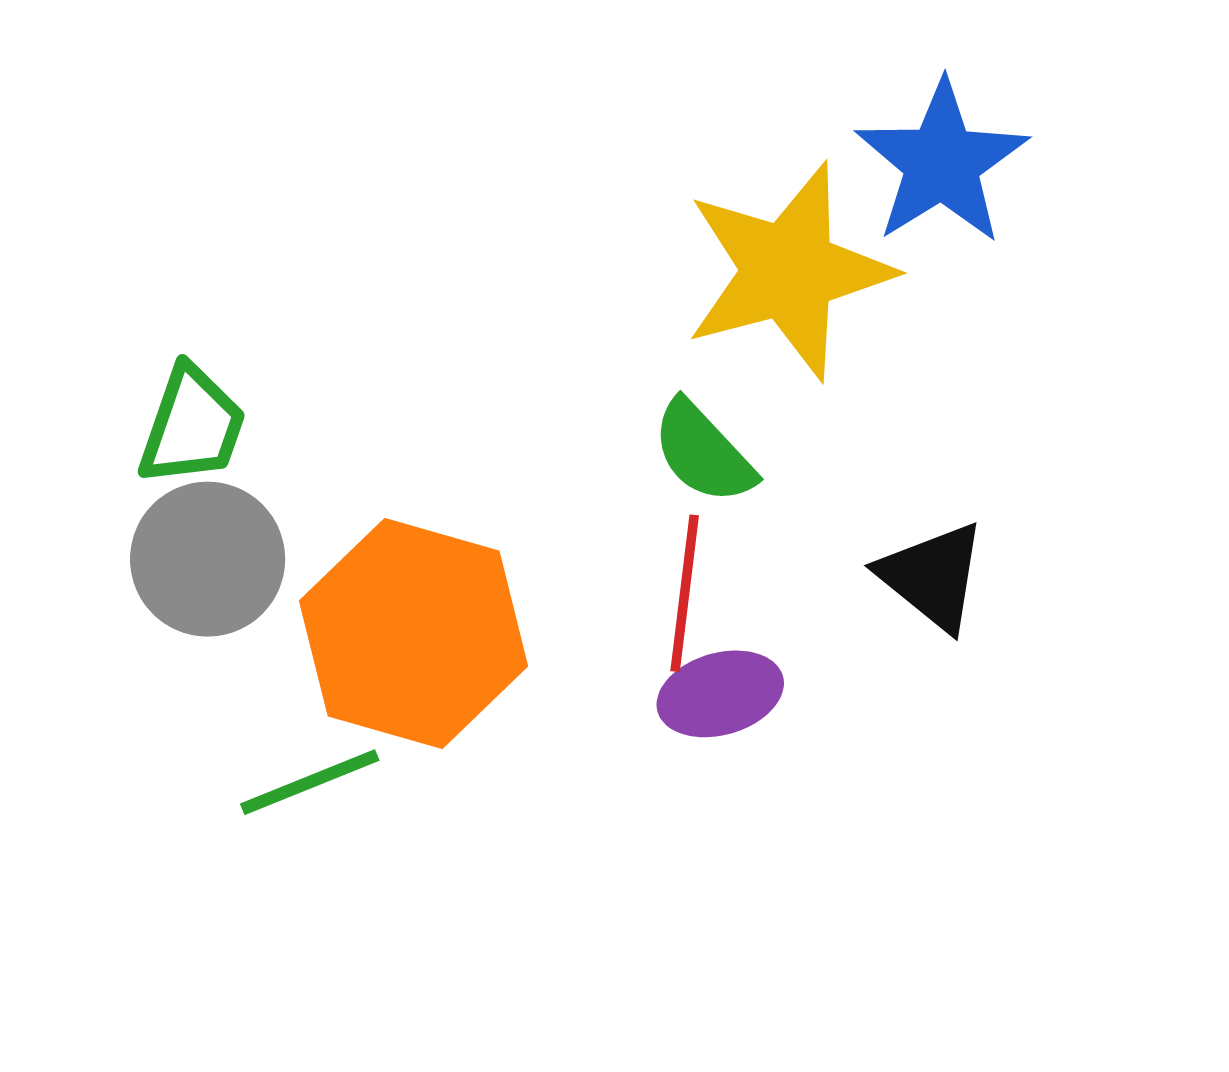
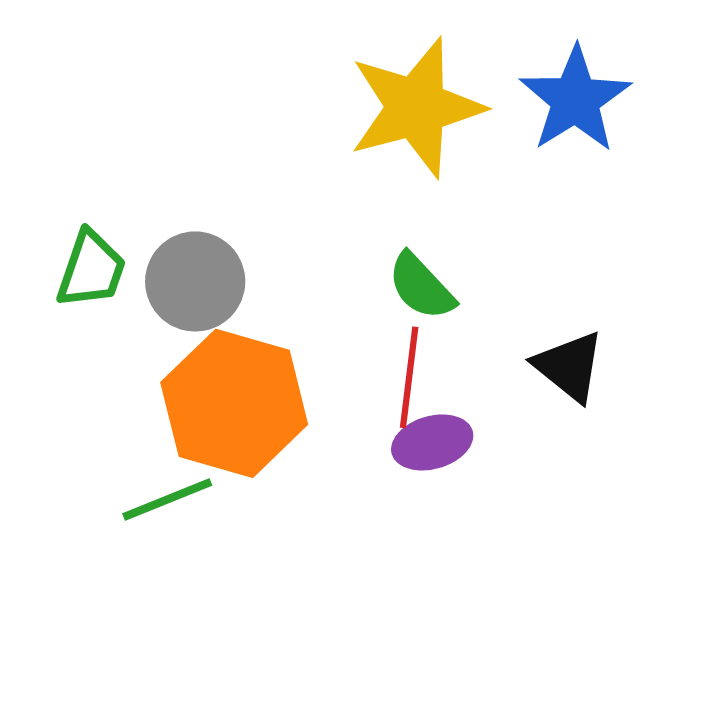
yellow star: (788, 271) -> (416, 107), moved
gray circle: (208, 559) -> (195, 281), moved

